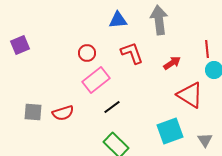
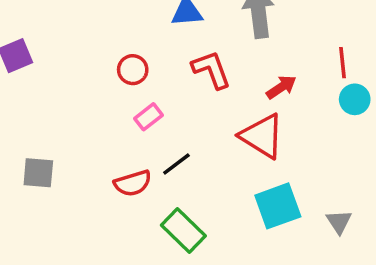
pink rectangle: (96, 80) -> (148, 117), size x0.6
red triangle: (190, 95) -> (262, 136), moved
red semicircle: (63, 113) -> (133, 183), moved

